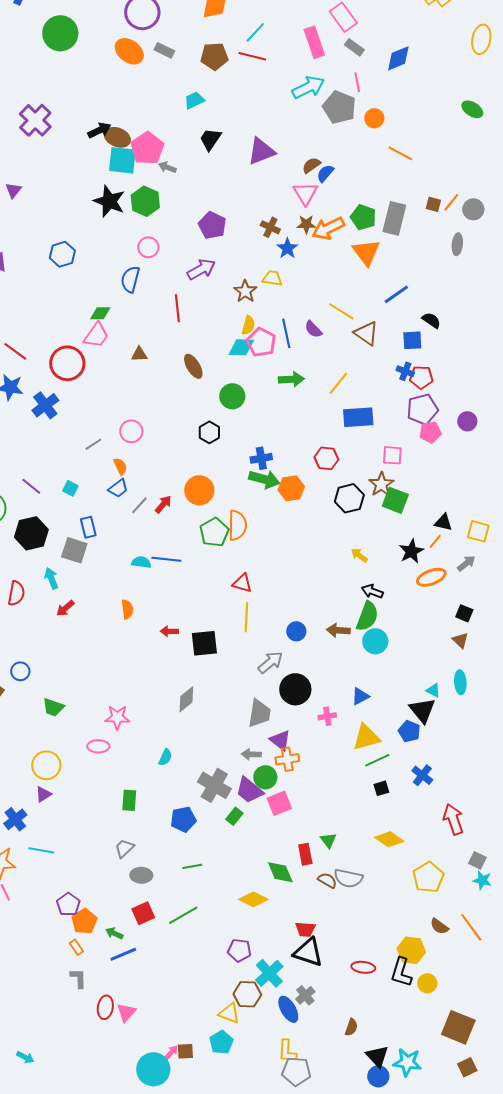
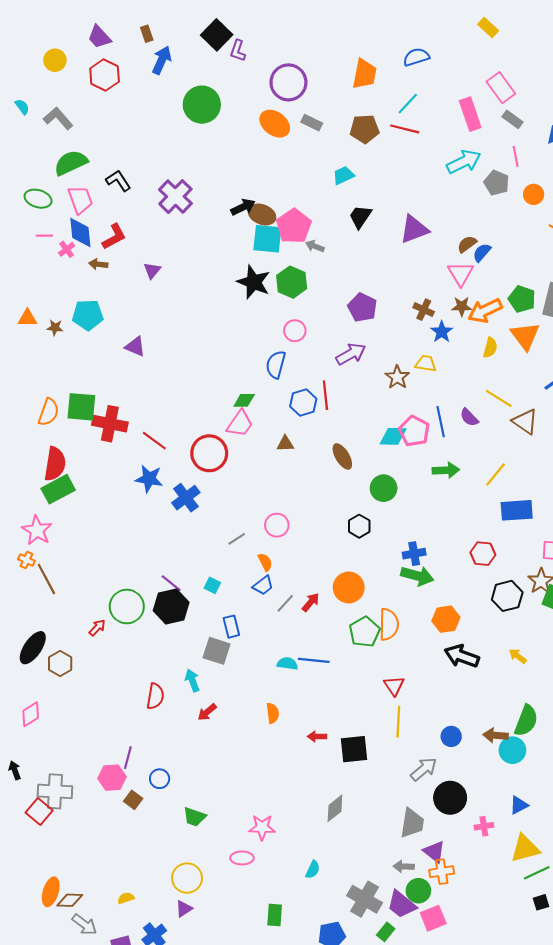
gray pentagon: (339, 107) -> (497, 183), size x0.7
blue hexagon: (62, 254) -> (303, 403), moved
yellow semicircle: (248, 325) -> (490, 348), moved
orange hexagon: (291, 488) -> (446, 619), moved
black hexagon: (31, 533) -> (171, 606), moved
red triangle: (242, 583) -> (394, 686), turned 40
black arrow: (372, 591) -> (462, 656), moved, size x1.5
cyan circle: (375, 641) -> (512, 750), moved

